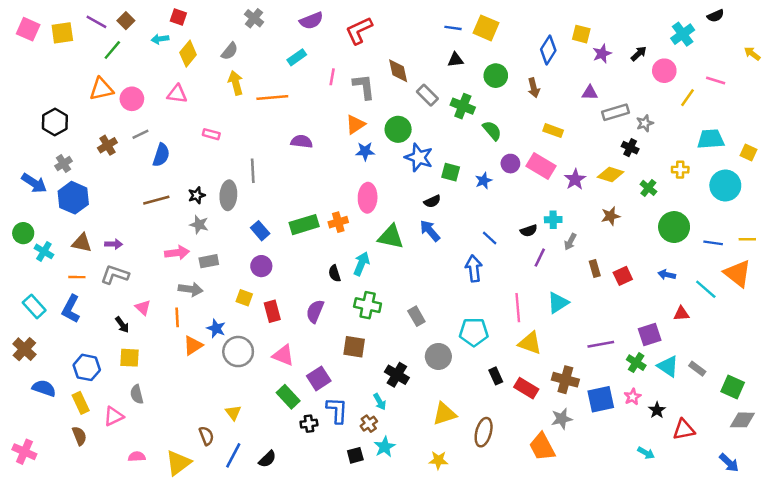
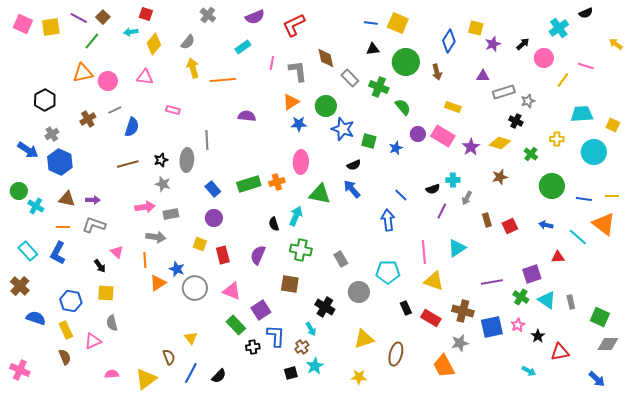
green circle: (496, 76) -> (406, 62), size x1.4
gray rectangle: (697, 369) -> (571, 302), turned 40

